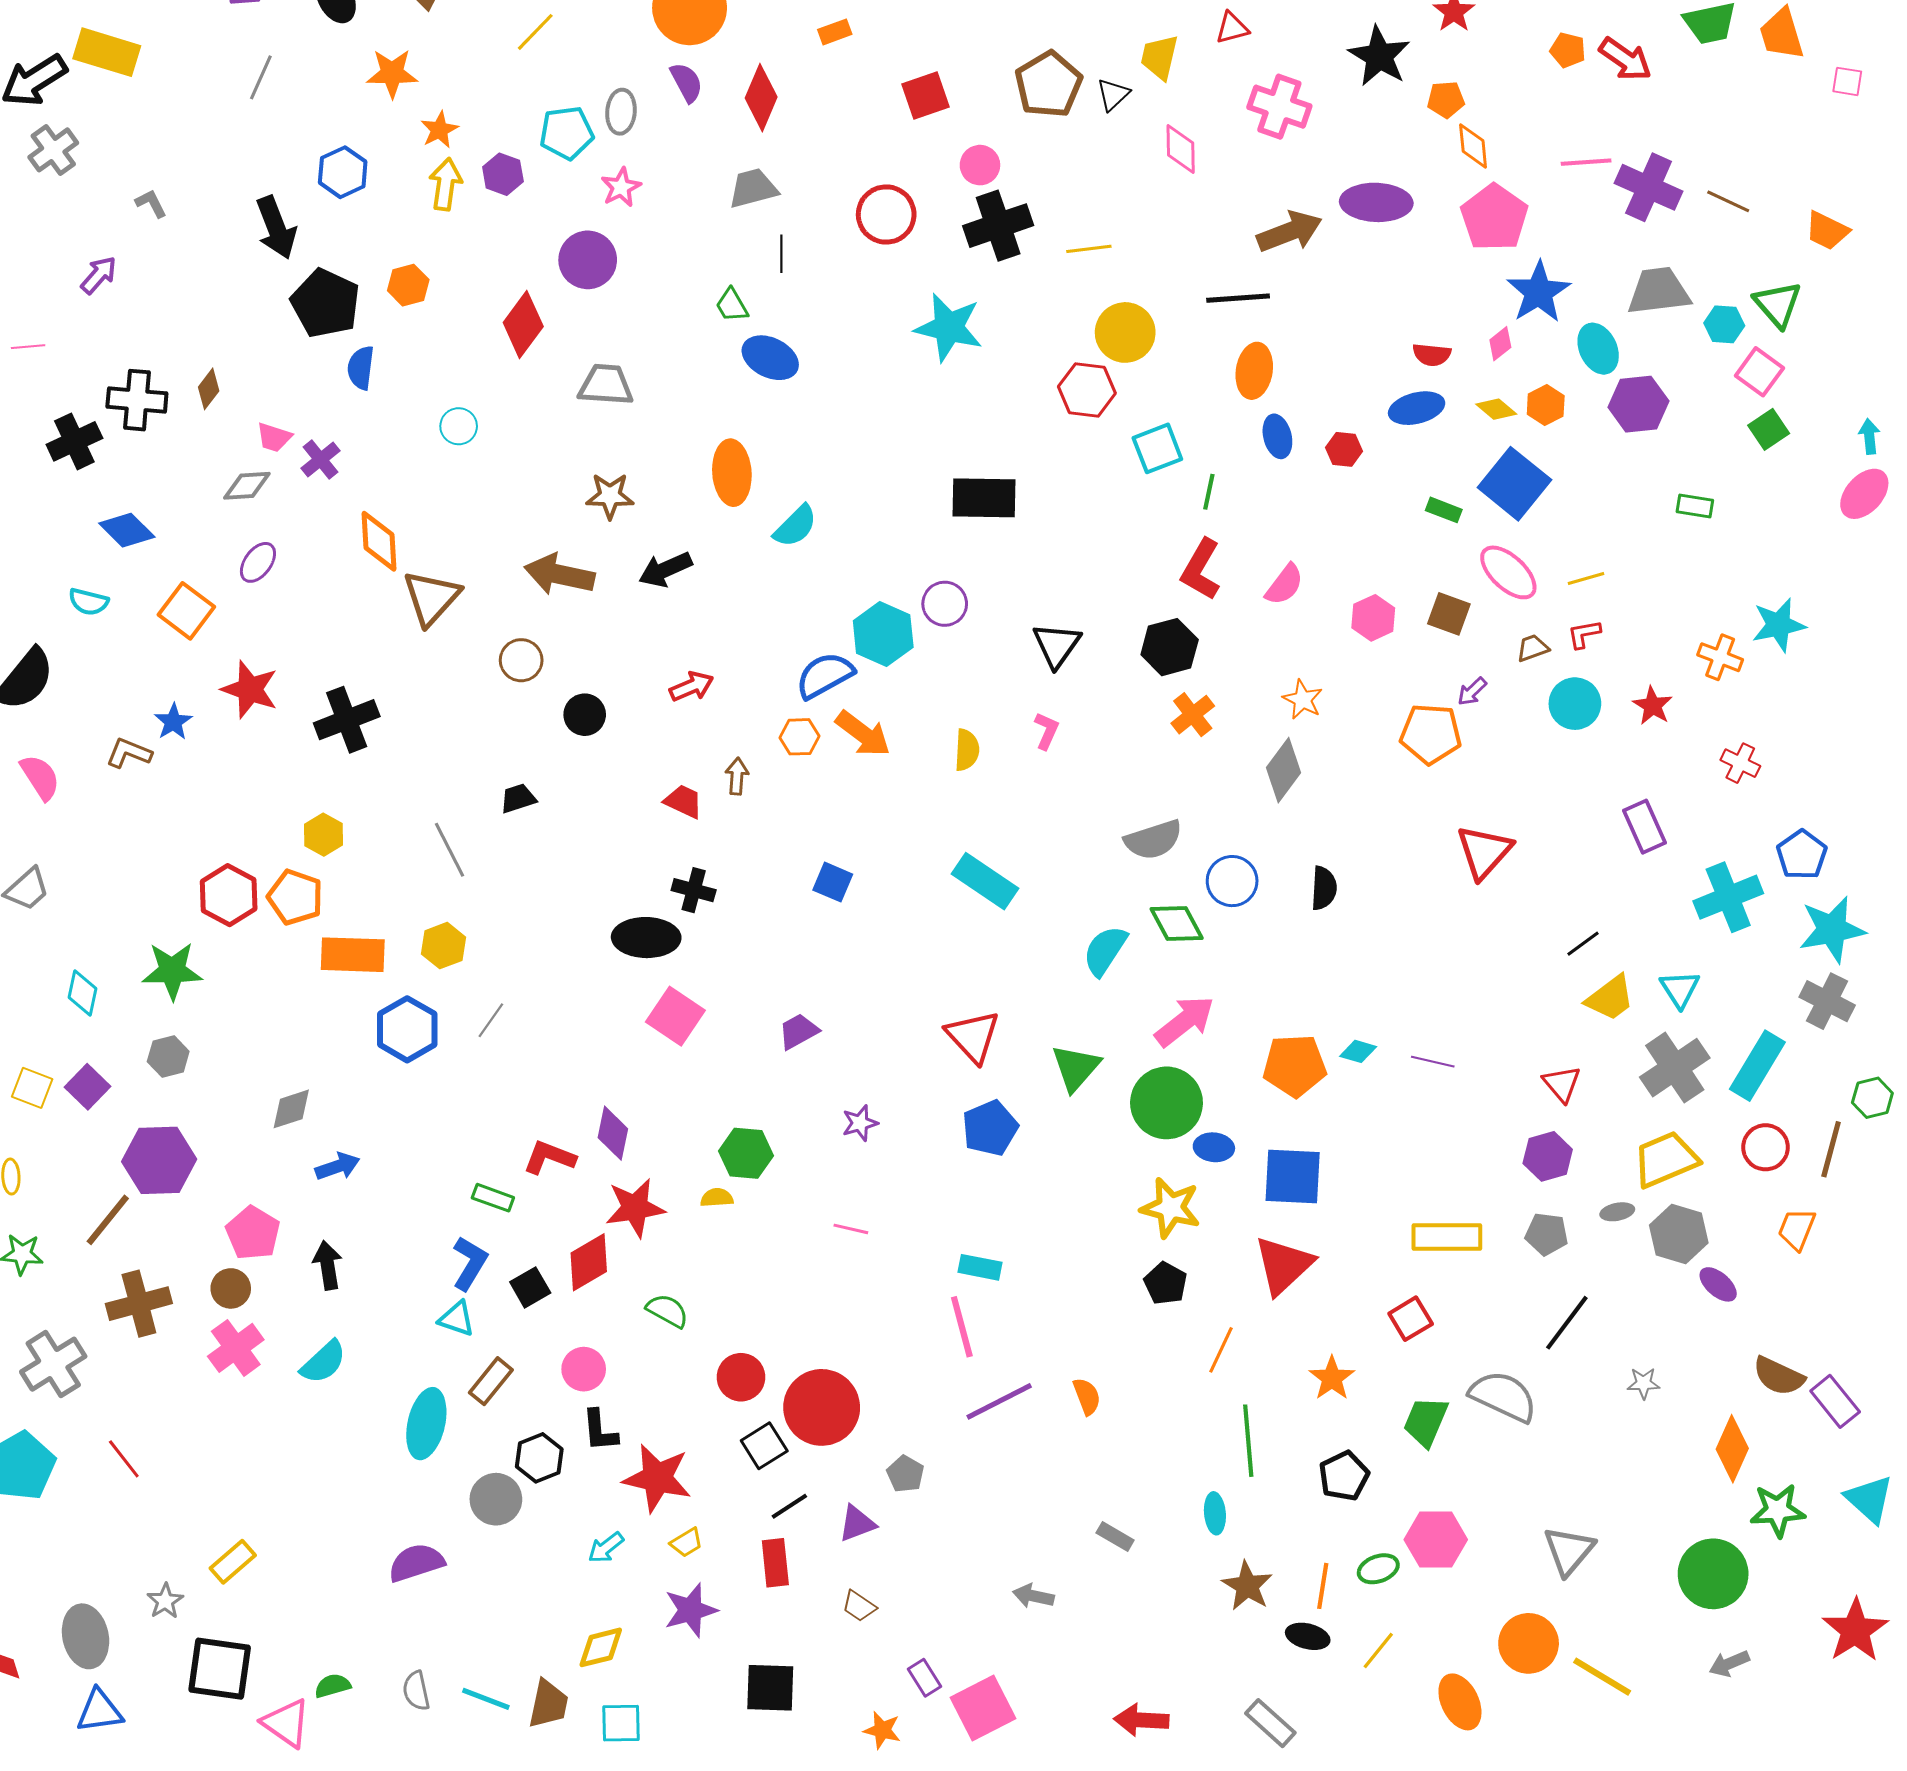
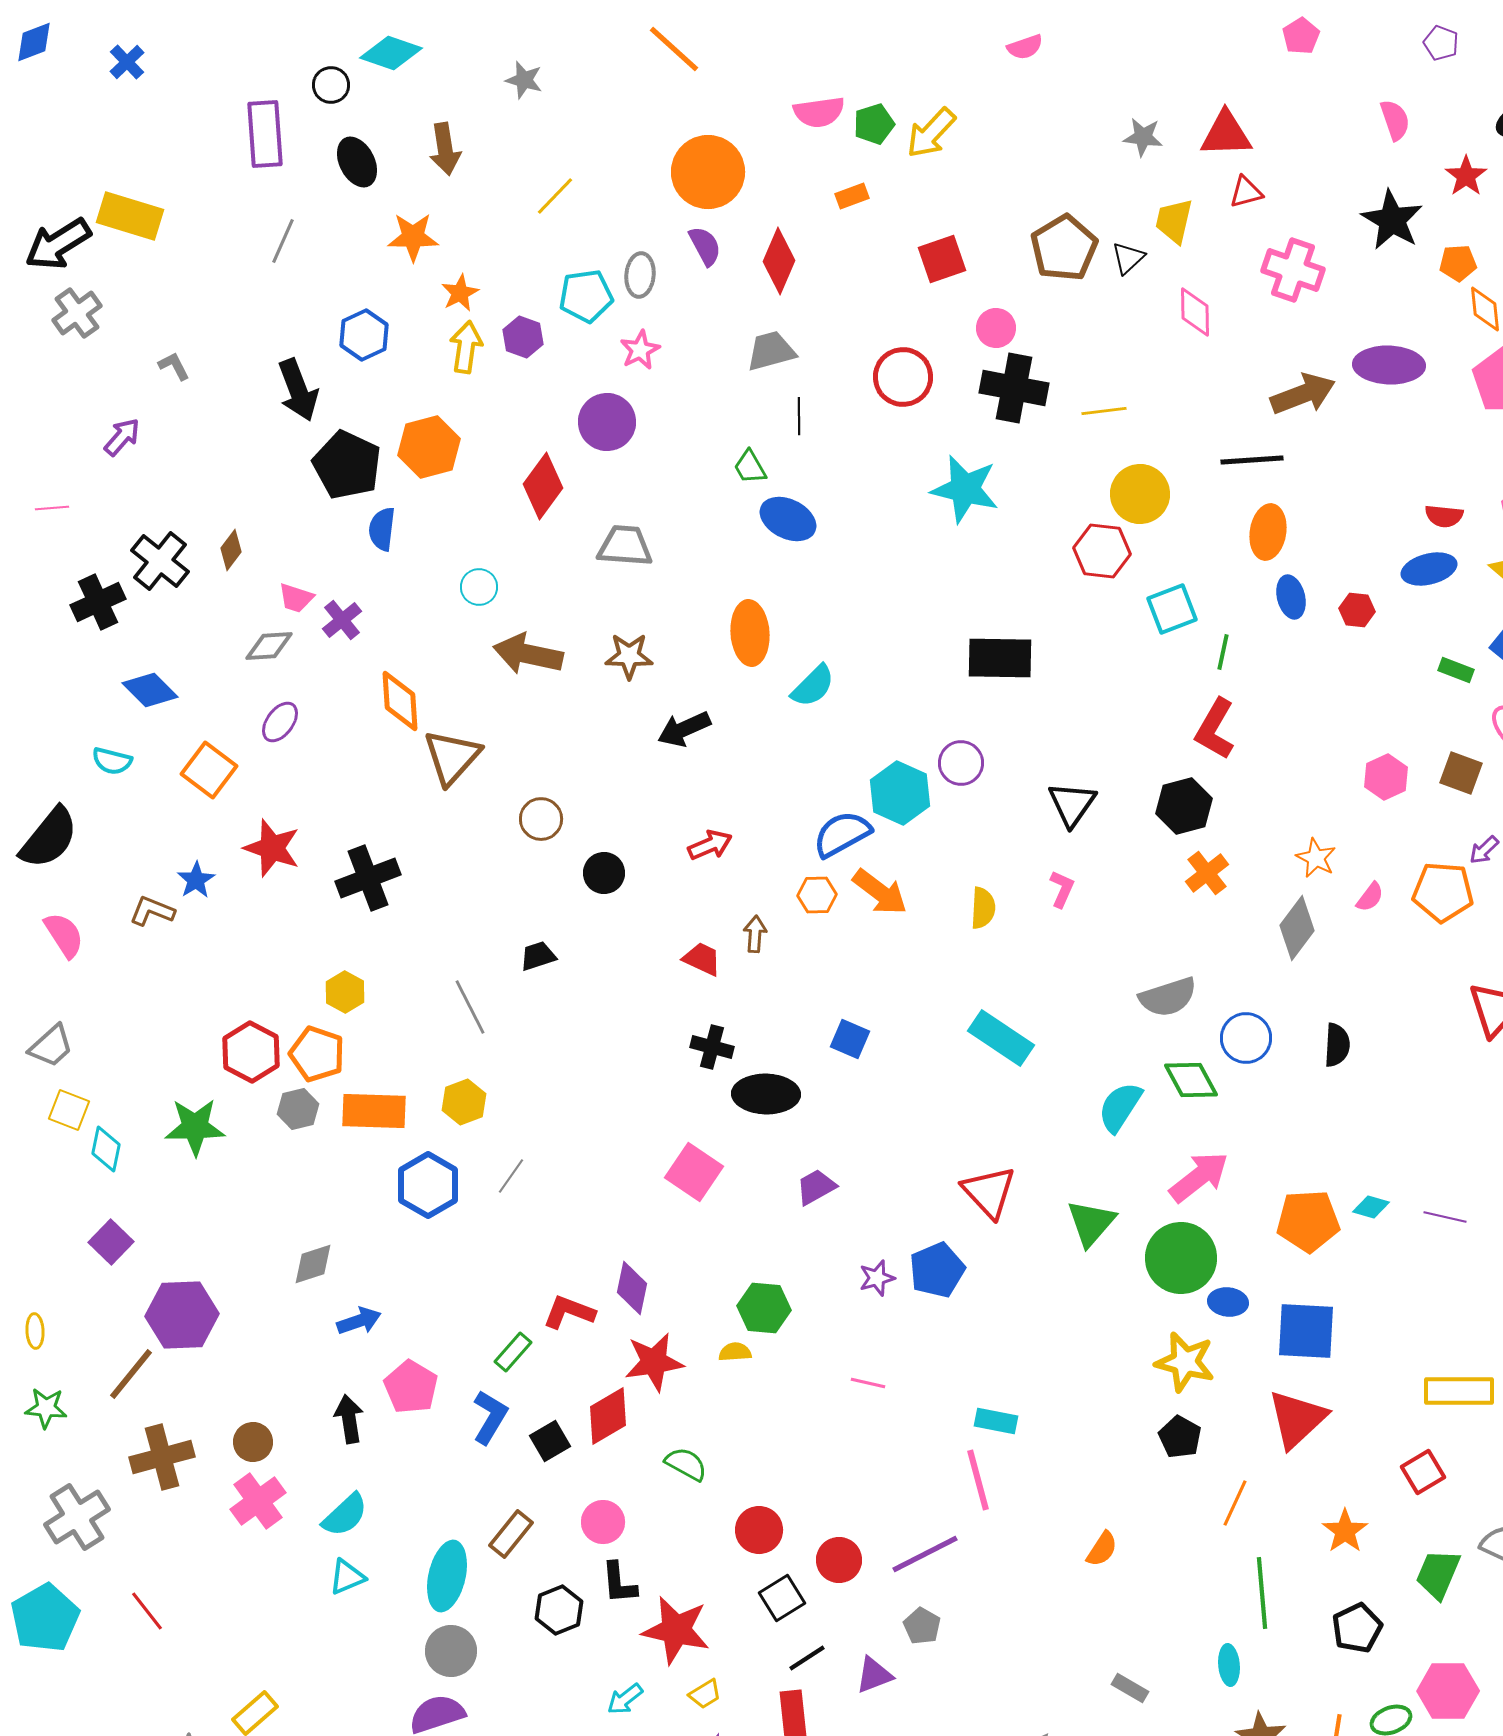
black cross: (998, 226) -> (1014, 388), turned 30
orange hexagon: (408, 285) -> (429, 447), size x1.5
black cross: (137, 400) -> (160, 561), turned 34
brown arrow: (559, 574) -> (528, 654), moved
pink semicircle: (1284, 585) -> (1370, 897), moved, size x0.7
black ellipse: (646, 938) -> (766, 1094), moved
gray hexagon: (168, 1057) -> (298, 1109), moved
yellow square: (32, 1088) -> (69, 1110), moved
blue pentagon: (990, 1128) -> (937, 1270), moved
green rectangle: (493, 1198) -> (513, 1352), turned -69
pink pentagon: (253, 1233) -> (411, 1387), moved
cyan triangle: (457, 1319) -> (347, 1577), moved, turned -42
orange semicircle: (1087, 1396) -> (1102, 1549), turned 54
purple line: (999, 1401) -> (925, 1554), moved
red circle: (822, 1407) -> (839, 1560), size x0.6
gray circle: (496, 1499) -> (451, 1651), moved

